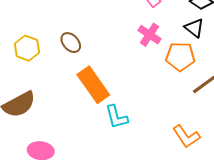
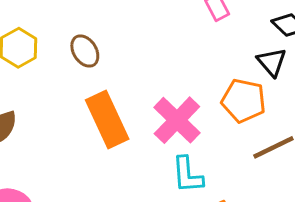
pink cross: (150, 35) -> (177, 120), moved, size x1.4
cyan L-shape: (116, 117) -> (187, 175), moved

